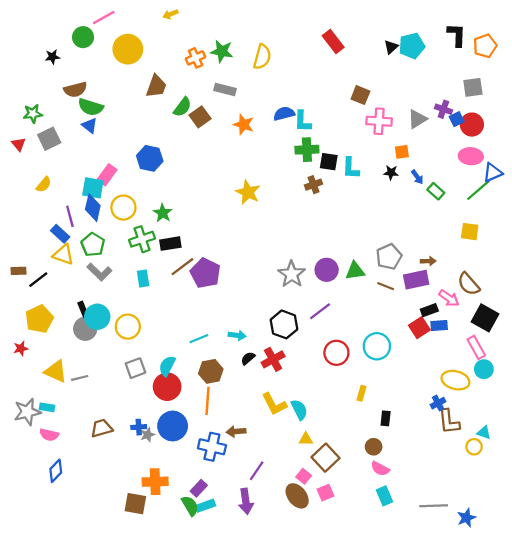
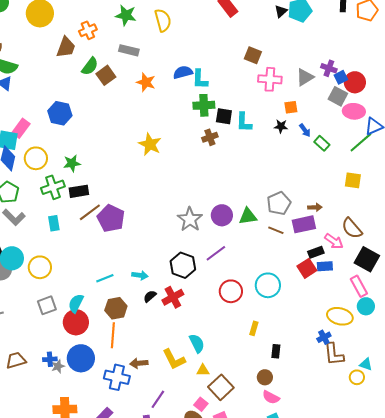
yellow semicircle: (262, 57) -> (163, 20), turned -30
orange cross: (196, 58) -> (88, 30), moved
gray square: (473, 87) -> (338, 96), moved, turned 36
green star: (163, 213) -> (72, 163), turned 30
yellow L-shape: (274, 404) -> (174, 359), moved

